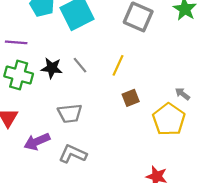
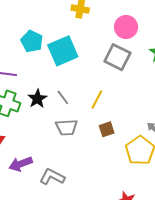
black star: (52, 68) -> (37, 99), turned 30
gray trapezoid: (70, 113) -> (67, 127), moved

